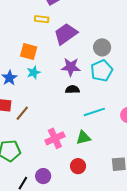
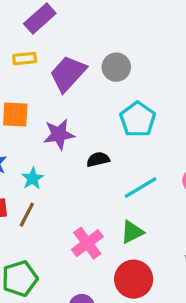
gray circle: (102, 47) -> (116, 67), moved
purple star: (71, 67) -> (59, 134), moved
cyan star: (34, 72) -> (33, 178), moved
red circle: (78, 166) -> (134, 279), size x1.5

